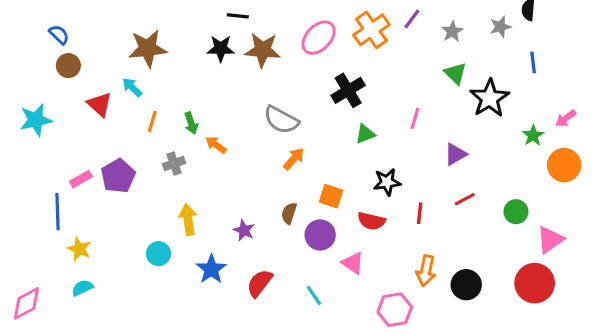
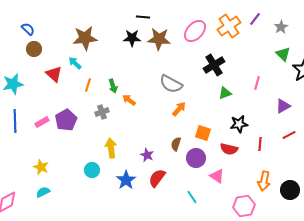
blue line: (57, 212) -> (15, 121), moved
red semicircle: (260, 283) -> (157, 178), moved

